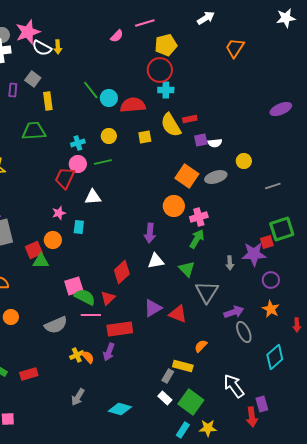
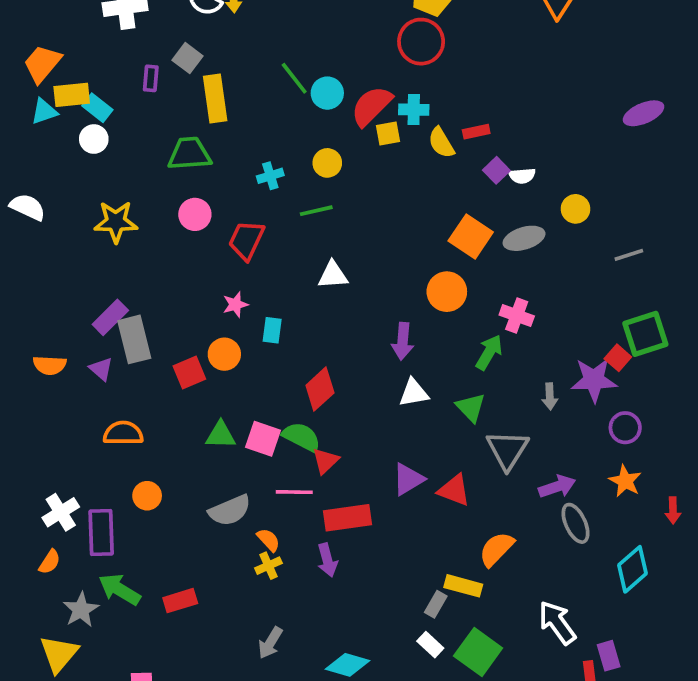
cyan cross: (166, 90) -> (414, 110), moved
yellow rectangle: (48, 101) -> (215, 99), size x1.4
red semicircle: (133, 105) -> (371, 106), turned -40
yellow semicircle: (171, 125) -> (441, 143), size x0.7
yellow square: (145, 137) -> (388, 133), moved
purple square: (201, 140) -> (496, 170), turned -32
pink circle: (78, 164) -> (195, 214), moved
white triangle: (93, 197) -> (333, 275), moved
pink cross: (199, 217) -> (517, 316), moved, turned 36
red square: (267, 242) -> (618, 358), turned -32
green triangle: (41, 261) -> (221, 435), moved
red diamond: (122, 272) -> (320, 389), moved
pink square: (74, 286) -> (263, 439), turned 36
green semicircle: (85, 297) -> (302, 437), moved
orange semicircle: (201, 346) -> (496, 549), size x1.5
purple arrow: (109, 352) -> (327, 560), turned -36
orange semicircle: (88, 357) -> (268, 540), moved

